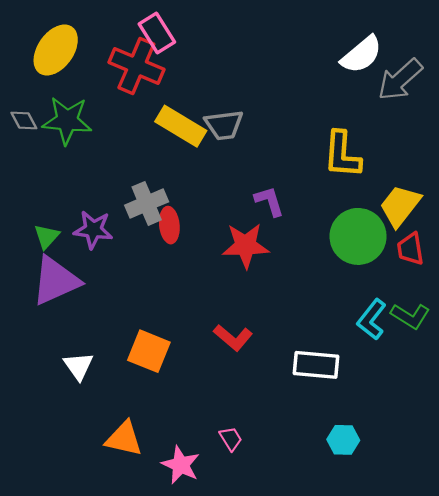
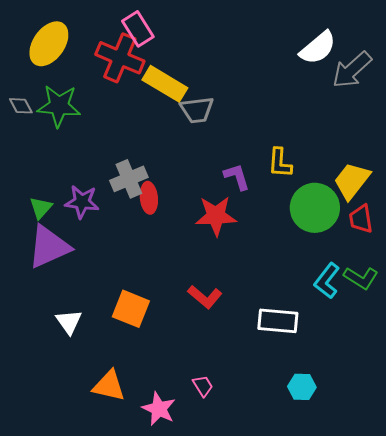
yellow rectangle: (181, 126) -> (165, 84), moved
yellow L-shape: (342, 155) -> (280, 163), moved, size x0.7

